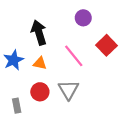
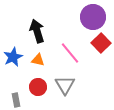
purple circle: (83, 18) -> (93, 17), moved, size x1.6

